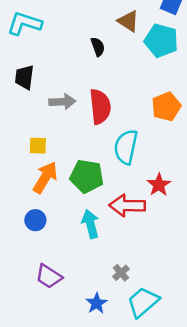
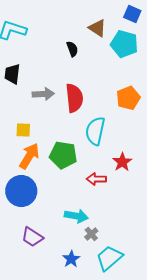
red arrow: (127, 206) -> (96, 179), size x0.7
blue circle: (35, 220) -> (21, 191), size x1.8
cyan arrow: (90, 224) -> (76, 216), moved, turned 115

